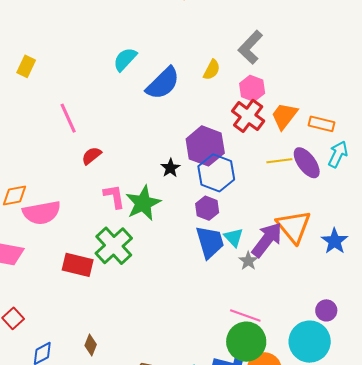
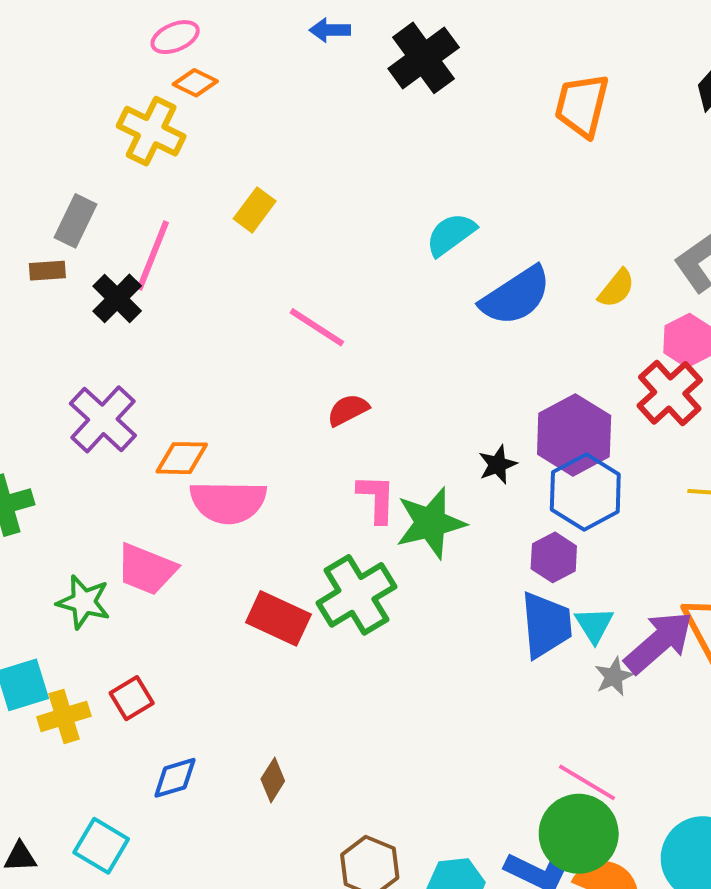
pink line: (68, 118) -> (317, 327), turned -44

